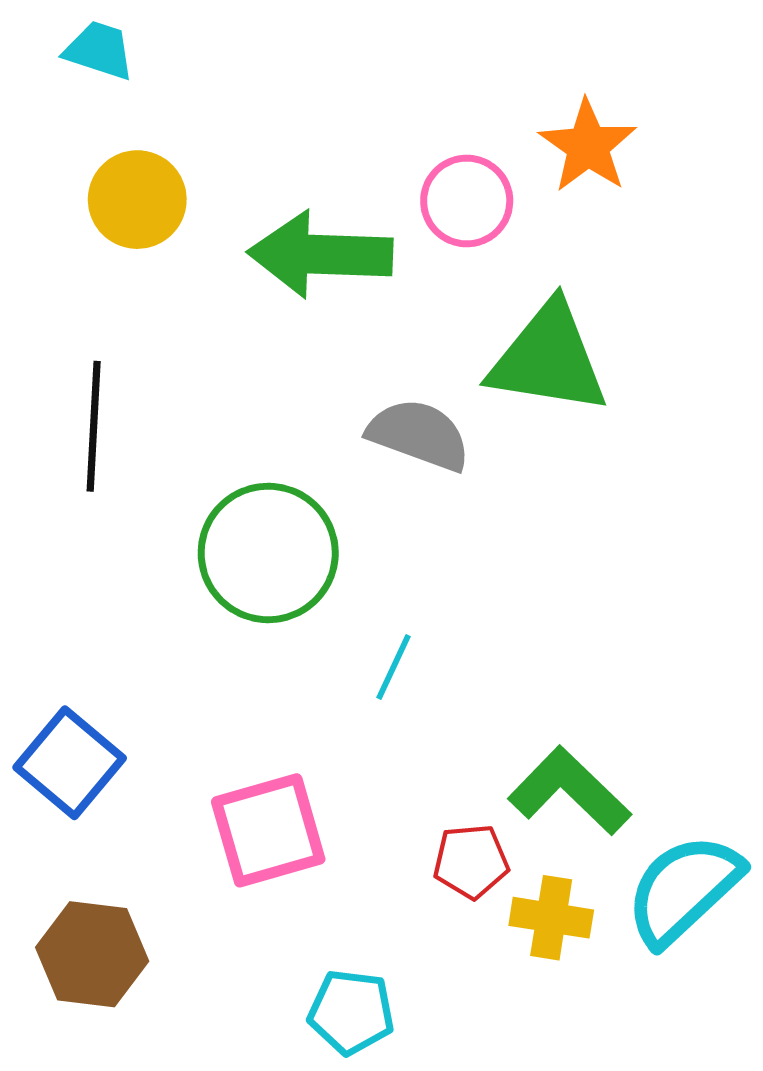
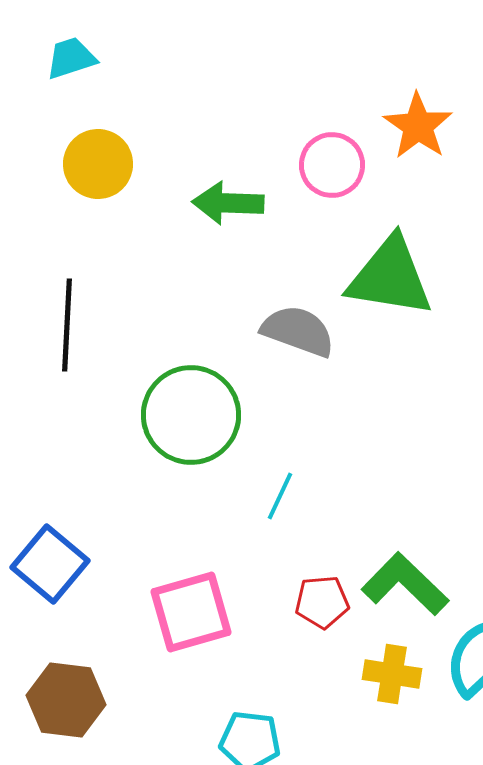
cyan trapezoid: (99, 50) -> (71, 58), turned -36
green arrow: (320, 254) -> (228, 203), size x0.7
red pentagon: (471, 861) -> (322, 602), moved

